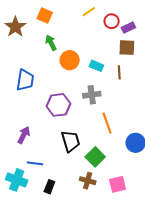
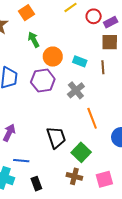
orange square: (45, 16) -> (27, 13), turned 35
gray cross: (92, 95) -> (76, 90), turned -30
purple hexagon: (58, 105) -> (43, 81), moved
black rectangle: (49, 187) -> (36, 184), turned -40

